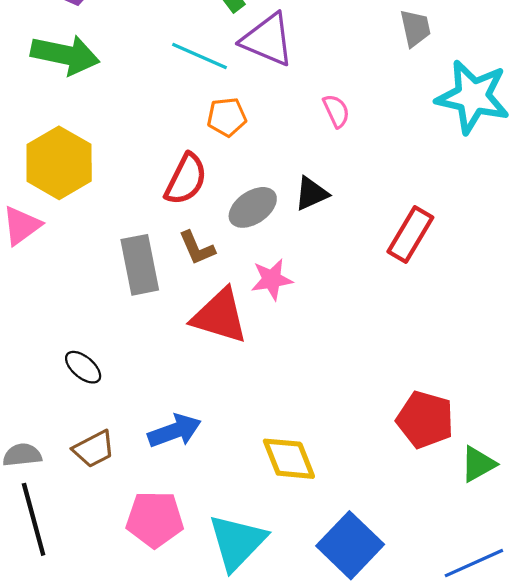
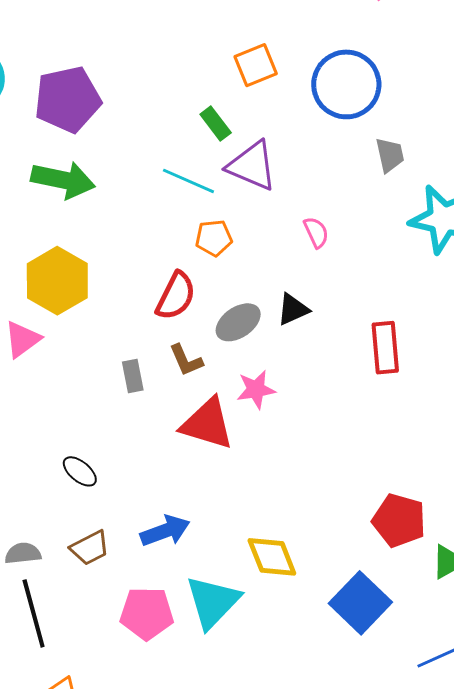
red rectangle: (410, 234) -> (385, 348), turned -36
gray rectangle: (140, 265) -> (133, 376), size x0.6
cyan triangle: (237, 542) -> (213, 602), moved
blue square: (350, 545) -> (360, 603), moved

